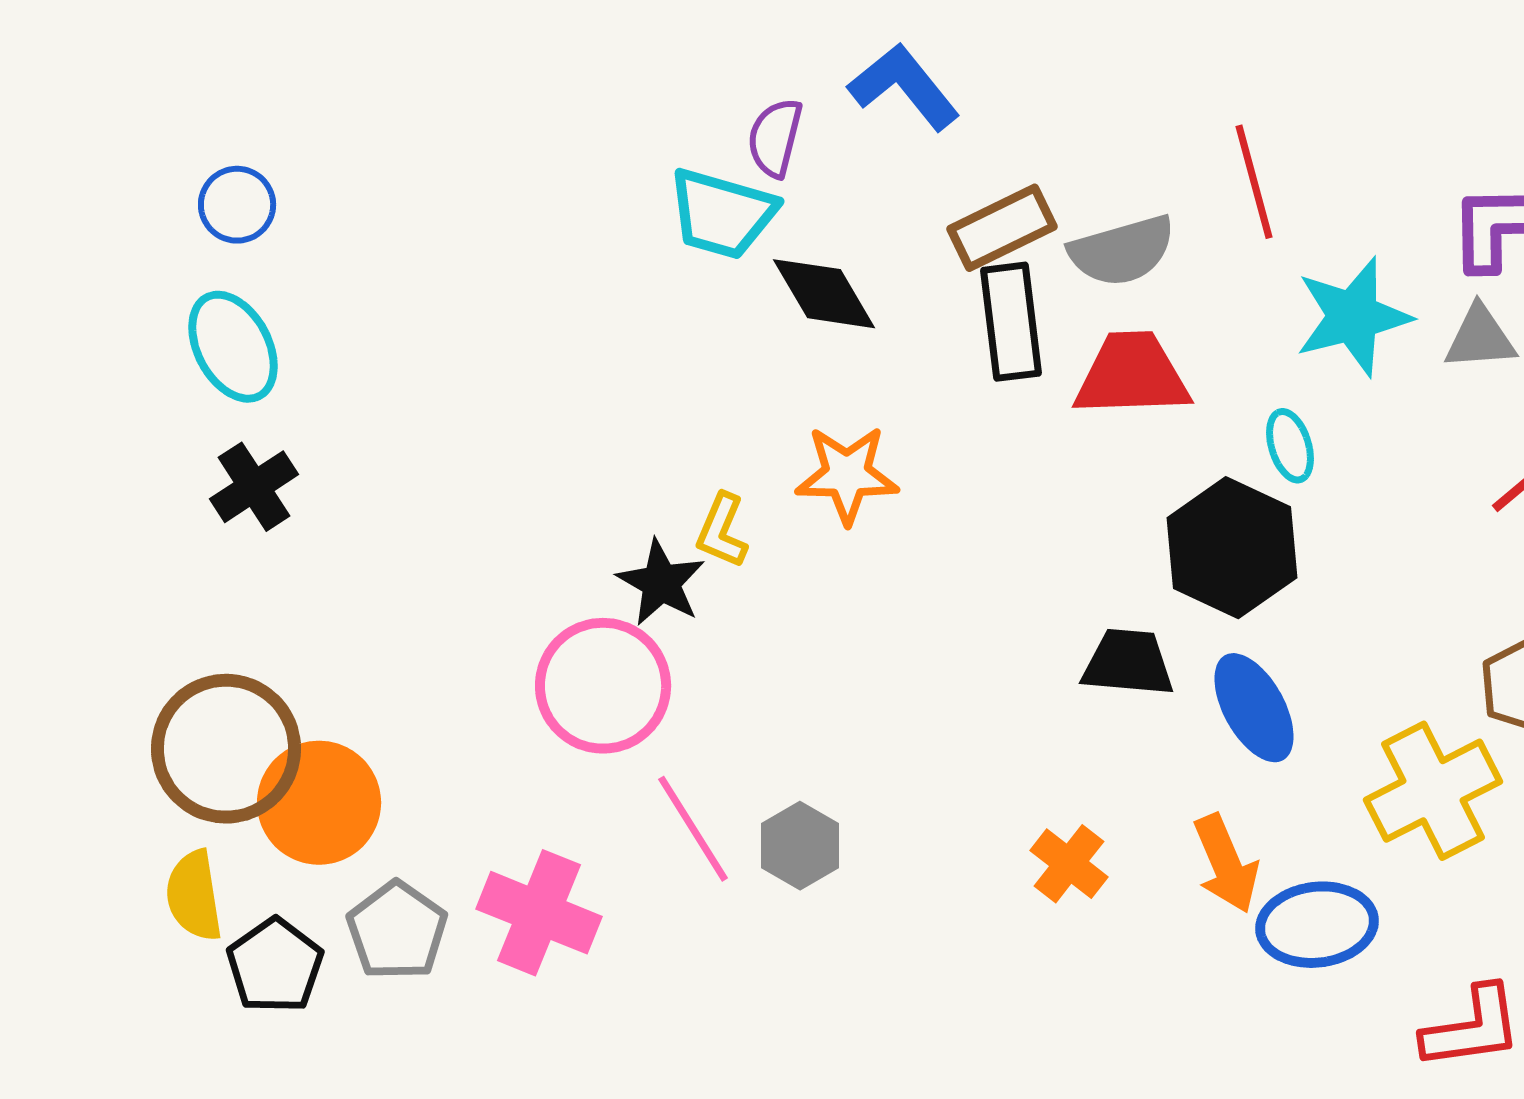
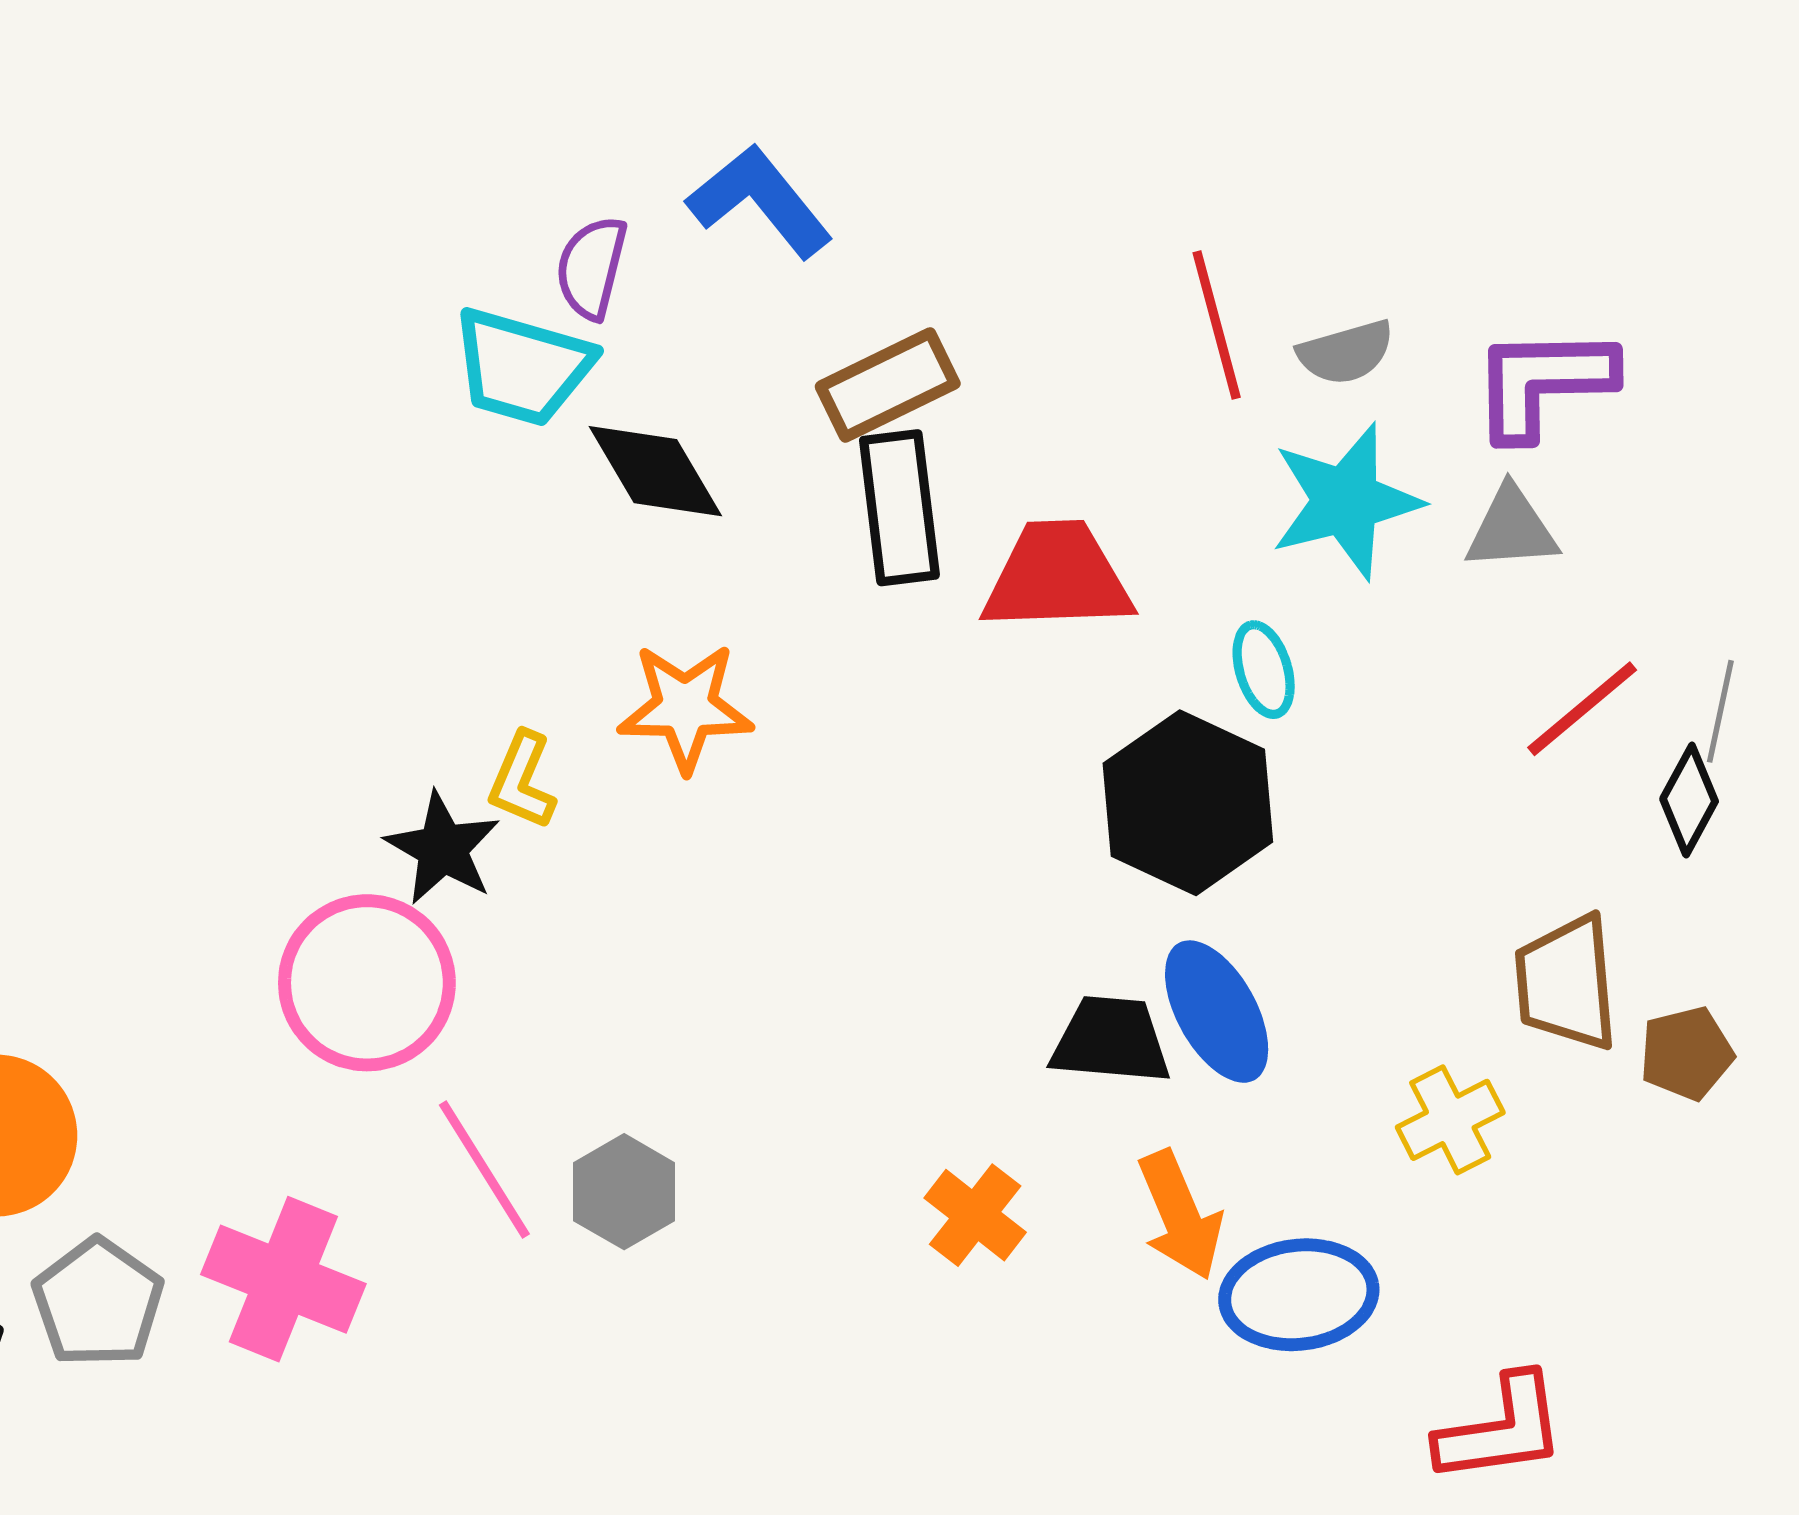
gray semicircle: (1122, 251) -> (1346, 352), moved, size x0.7
black trapezoid: (1128, 663) -> (1111, 1040), moved
yellow cross: (1433, 791) -> (1450, 1120), size x0.6

